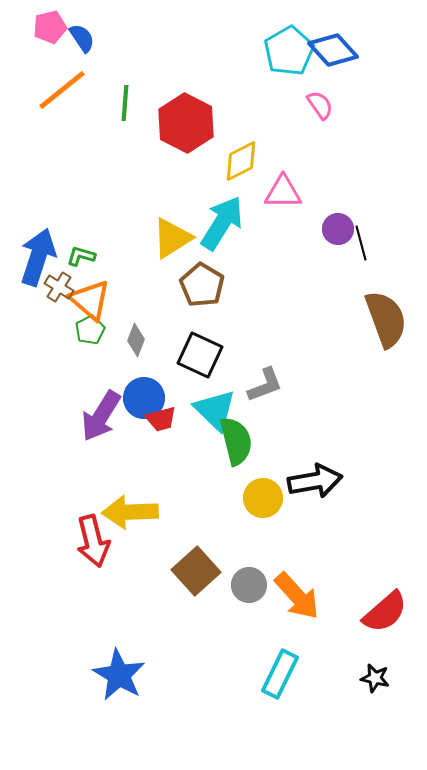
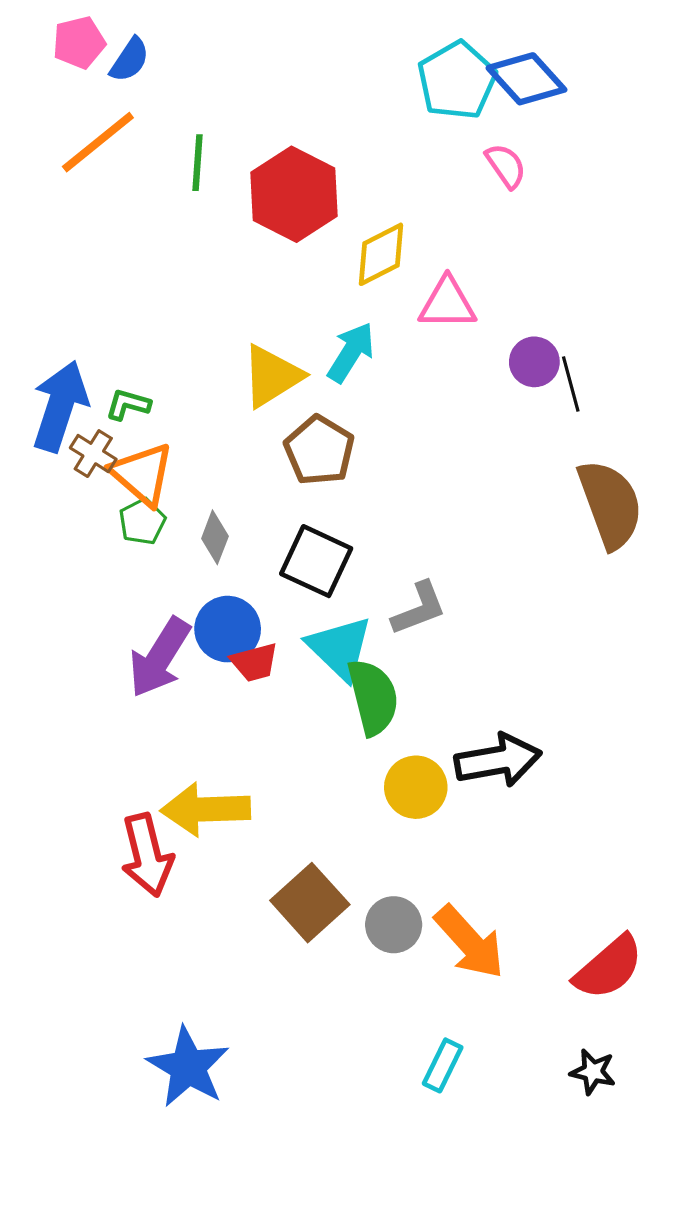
blue semicircle: (82, 38) -> (130, 60), turned 68
cyan arrow: (222, 223) -> (351, 352), size x0.7
cyan rectangle: (280, 674) -> (443, 1065), size x0.7

